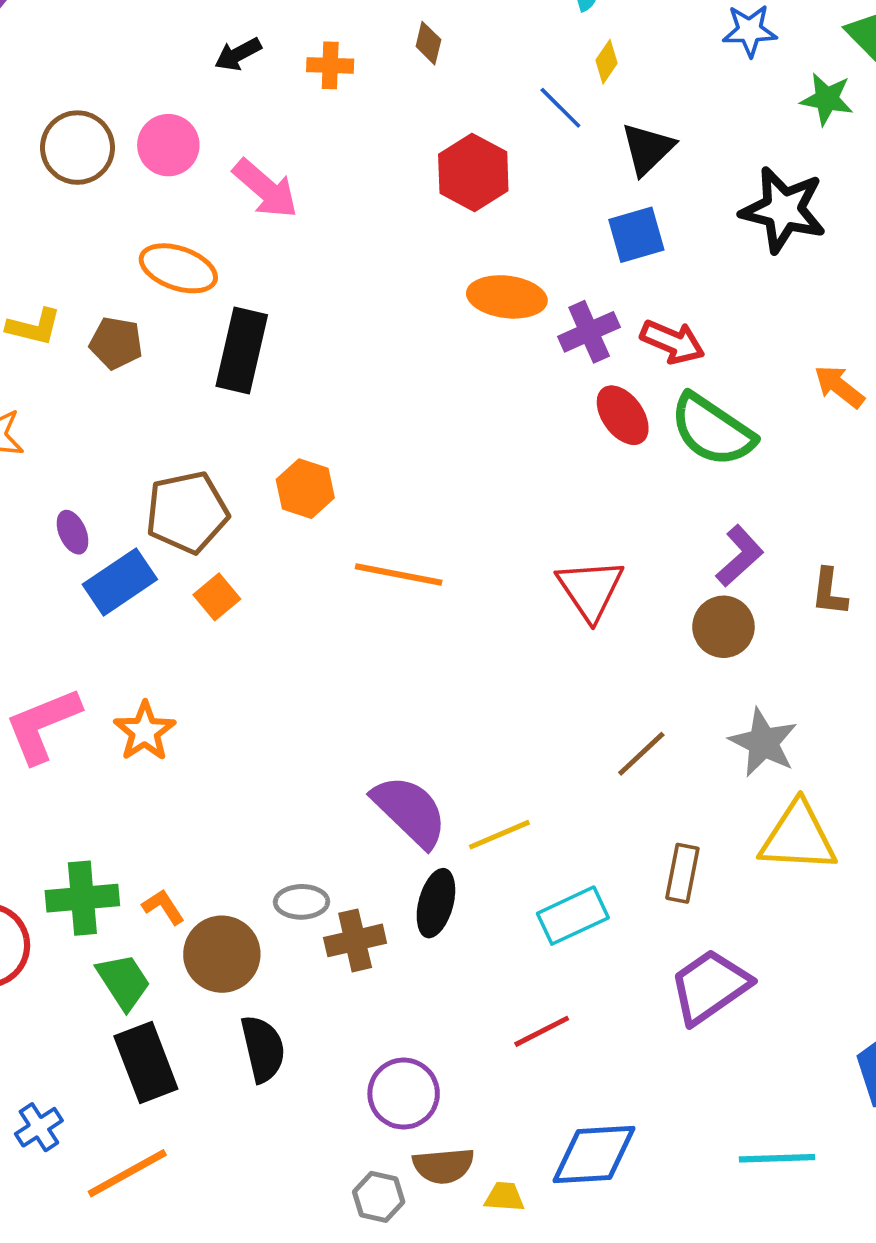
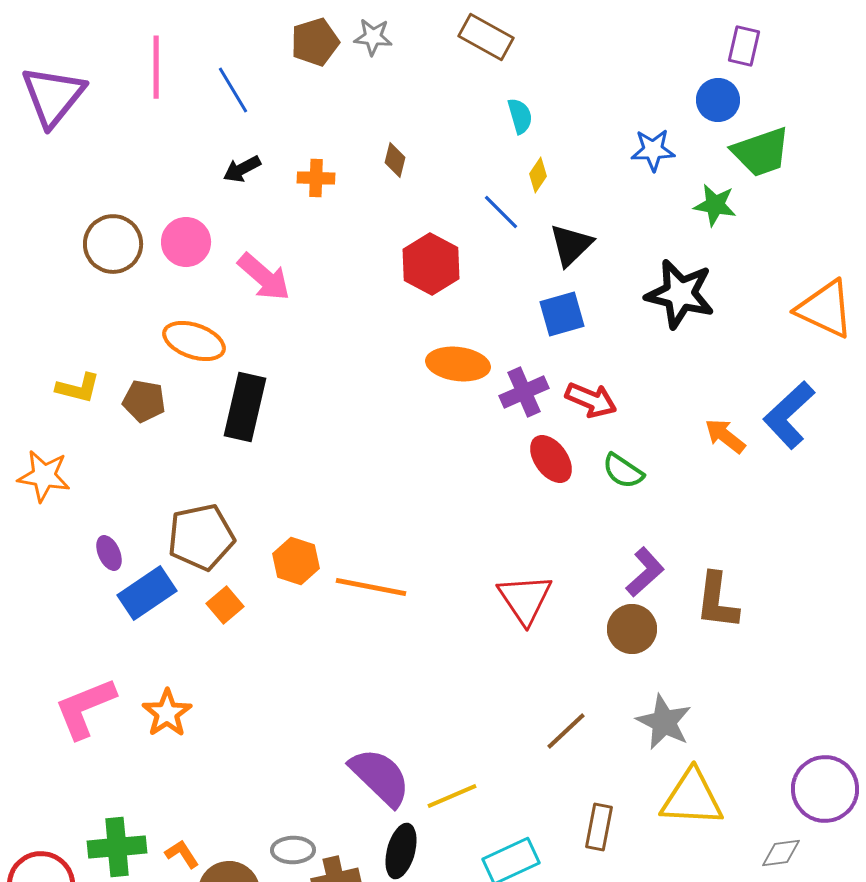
green semicircle: (712, 430) -> (623, 471), size x0.6
orange hexagon: (305, 489) -> (296, 561), moved
brown L-shape: (829, 592) -> (717, 601), size x1.5

